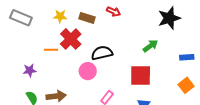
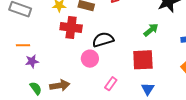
red cross: (71, 39) -> (71, 27), turned -35
orange line: (51, 50) -> (23, 45), moved

